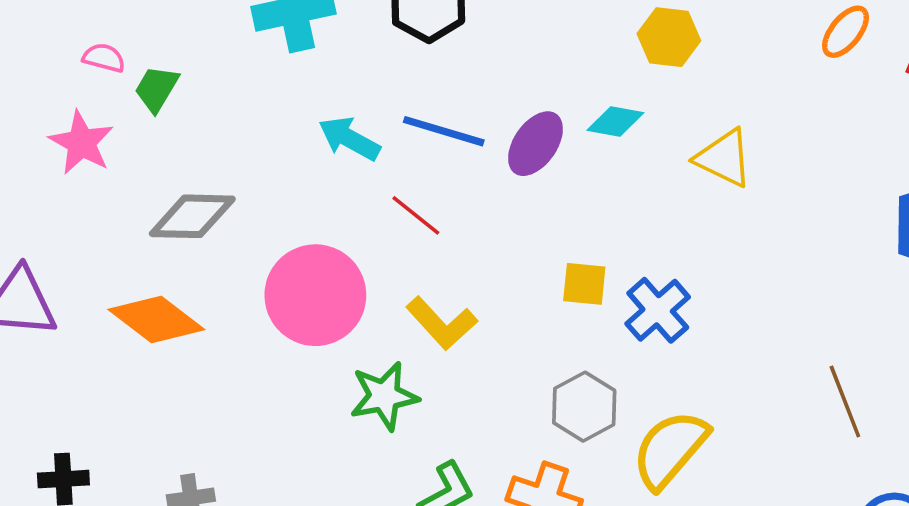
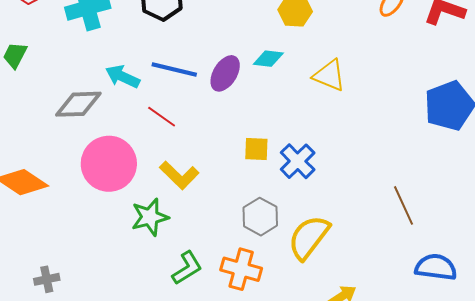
gray diamond: (192, 216) -> (78, 104), moved

